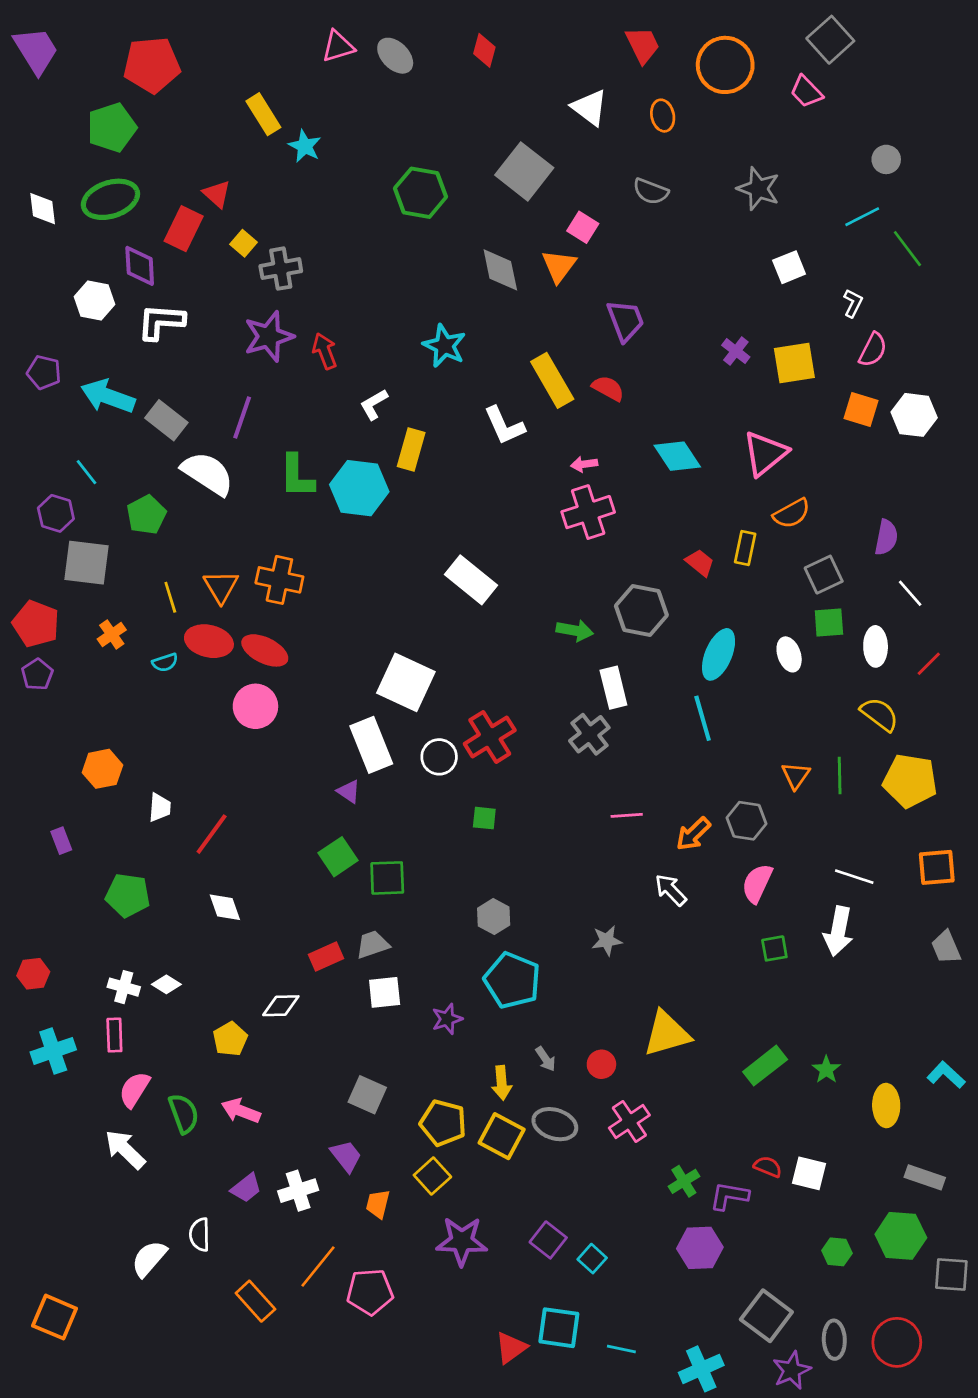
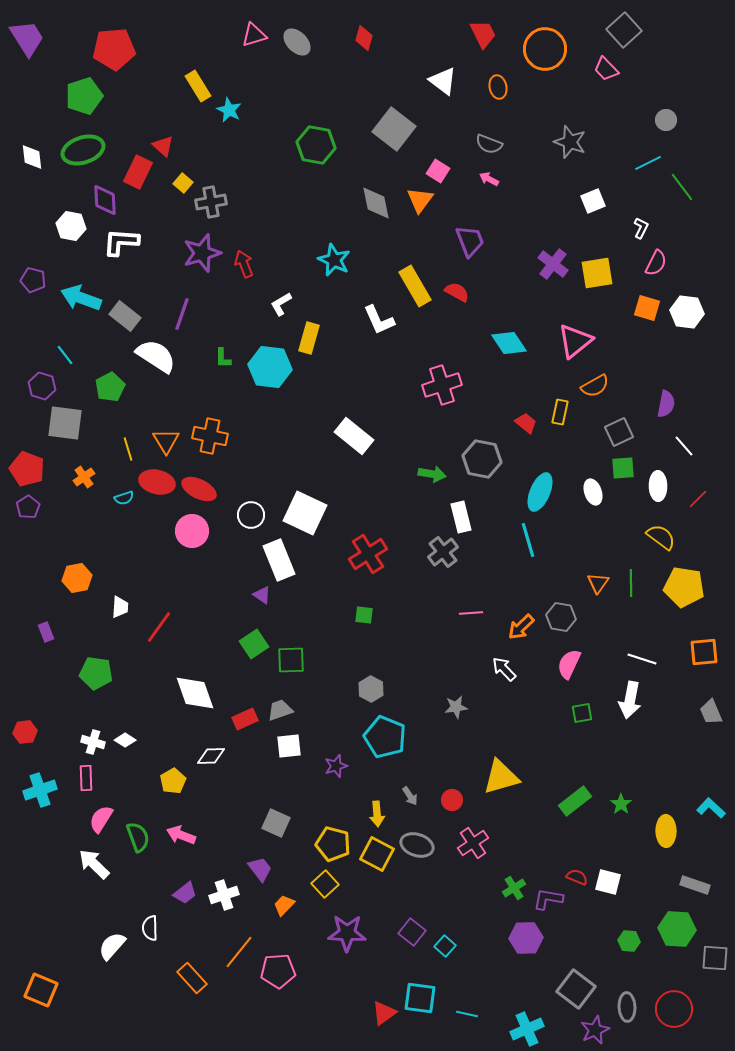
purple cross: (736, 351) -> (553, 264), size x1.4
pink arrow: (584, 464) -> (489, 179), moved, turned 36
green L-shape: (297, 476) -> (223, 358), size x0.6
white circle: (439, 757) -> (251, 515), moved
white diamond: (225, 907) -> (195, 693), moved, size x1.6
orange trapezoid: (378, 1204) -> (284, 905), turned 30

